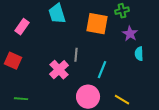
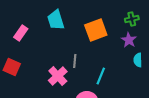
green cross: (122, 11) -> (132, 19), moved
orange square: (97, 24) -> (96, 30), turned -30

